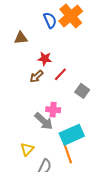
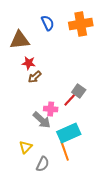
orange cross: (71, 16) -> (81, 24), moved, turned 30
brown triangle: (21, 38) -> (20, 40), size x1.5
red star: (45, 59) -> (29, 63), moved
red line: (60, 74) -> (70, 100), moved

